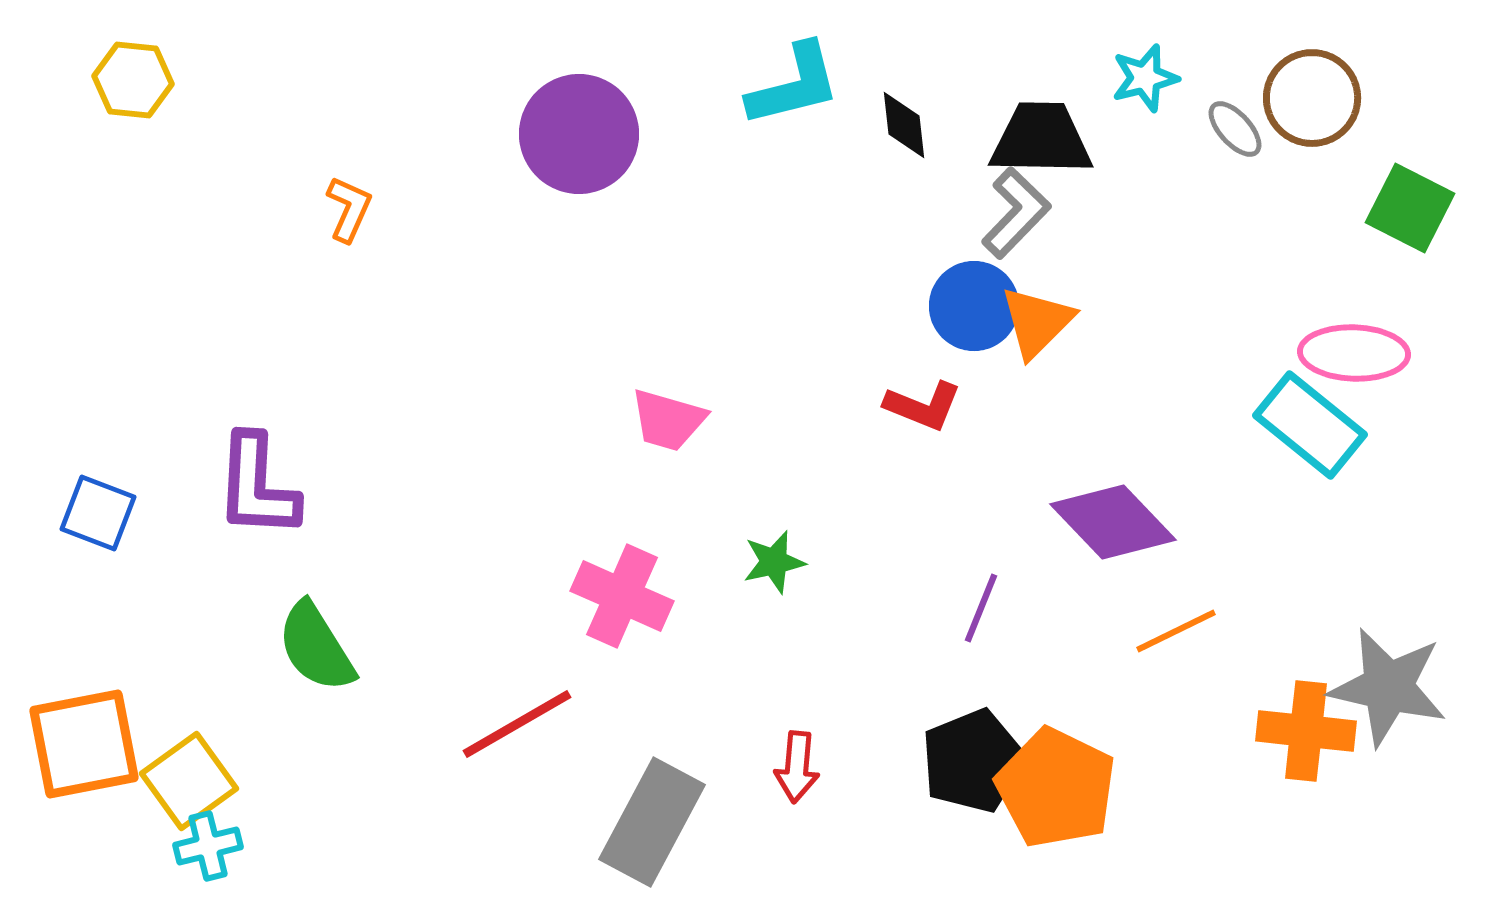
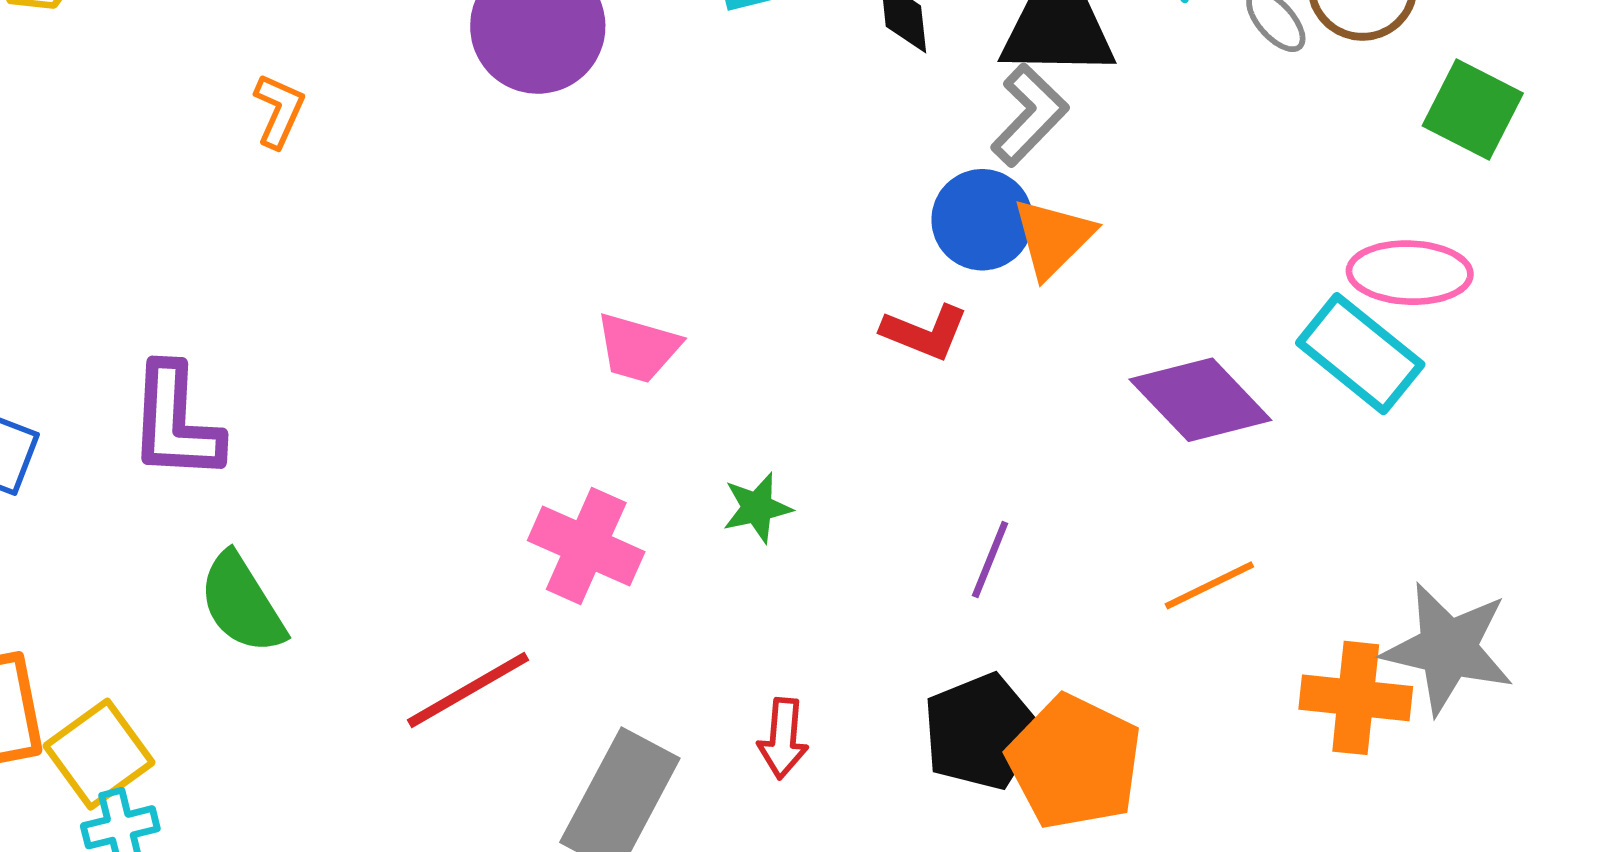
purple diamond: (1113, 522) -> (1200, 400), moved

